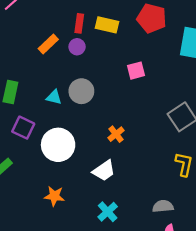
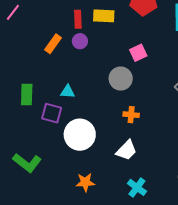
gray circle: (81, 91) -> (121, 79), moved
purple square: (23, 128) -> (52, 113), moved
orange cross: (116, 134) -> (131, 115), turned -35

